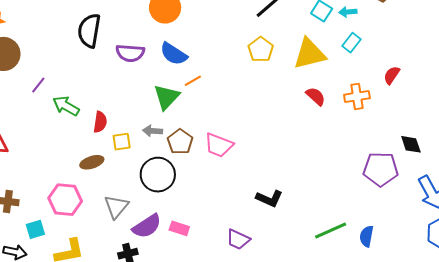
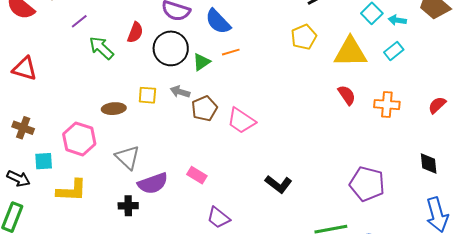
red semicircle: (392, 75) -> (437, 105), moved
green triangle: (167, 97) -> (201, 62), size x0.7
red semicircle: (100, 122) -> (135, 32), moved
purple pentagon: (381, 169) -> (367, 184), moved
black circle: (158, 175) -> (171, 48), moved
gray triangle: (116, 207) -> (128, 157), turned -40
pink rectangle: (179, 228) -> (197, 175), moved
purple trapezoid: (238, 239) -> (218, 218), moved

